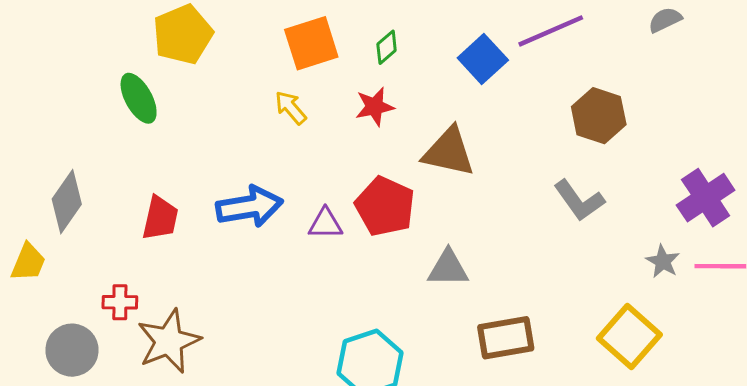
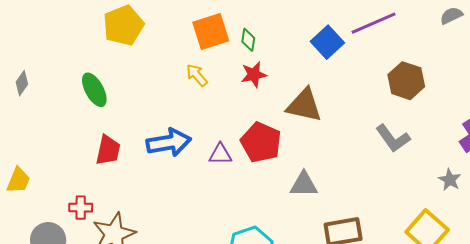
green diamond: (387, 47) -> (248, 40), moved, turned -40
green ellipse: (139, 98) -> (94, 90), moved
gray diamond: (67, 202) -> (22, 83), moved, size x0.6

